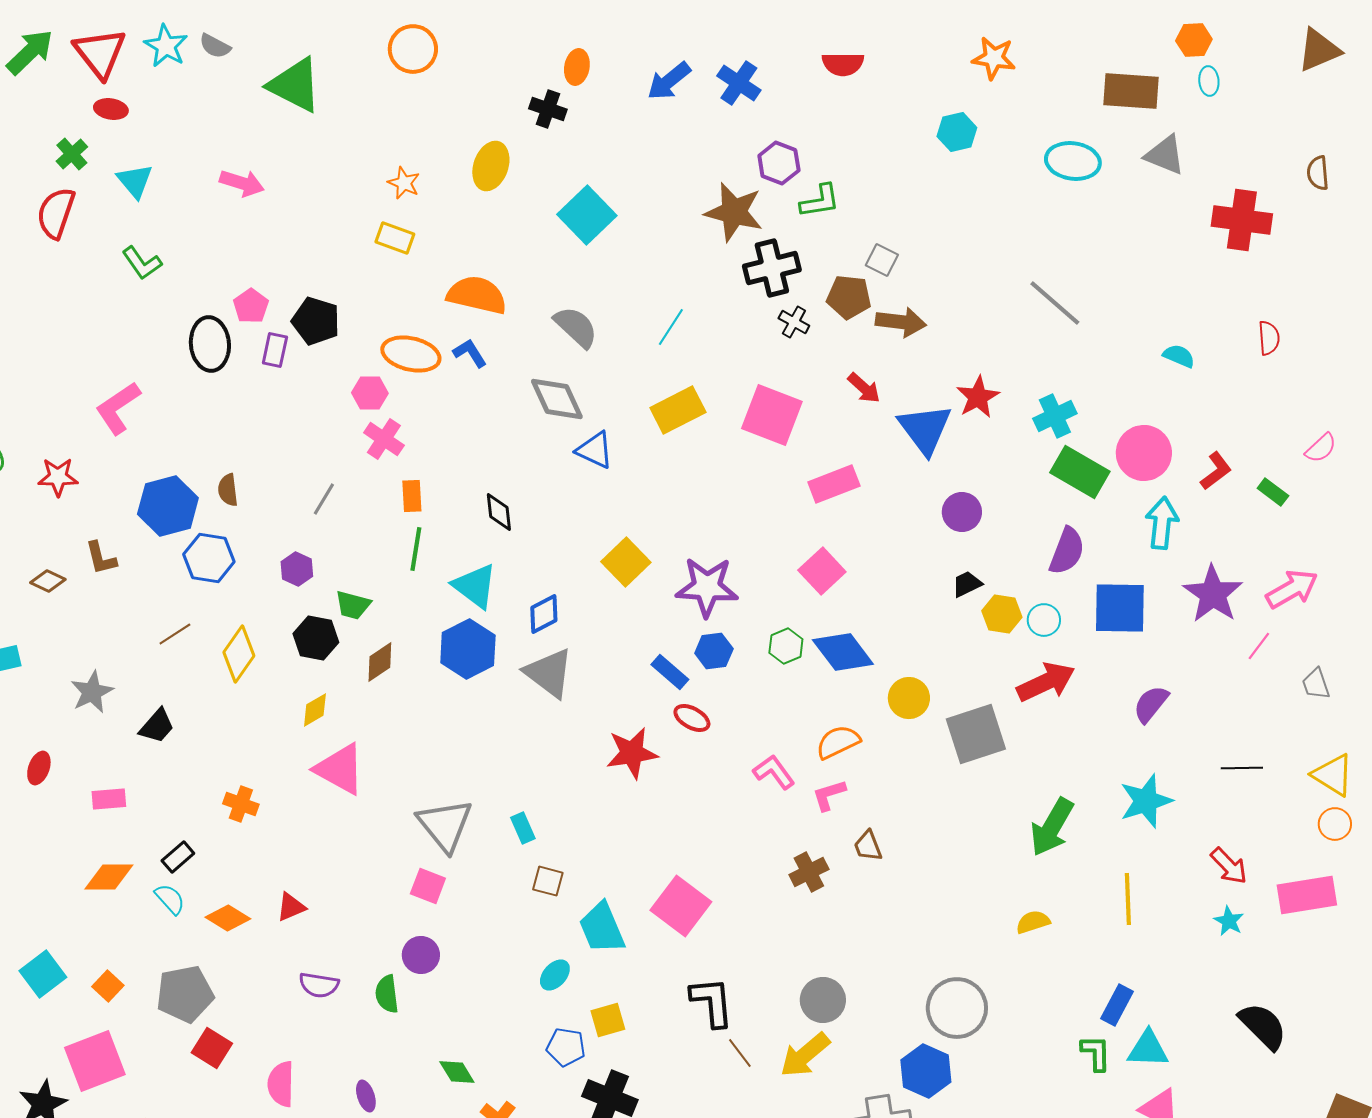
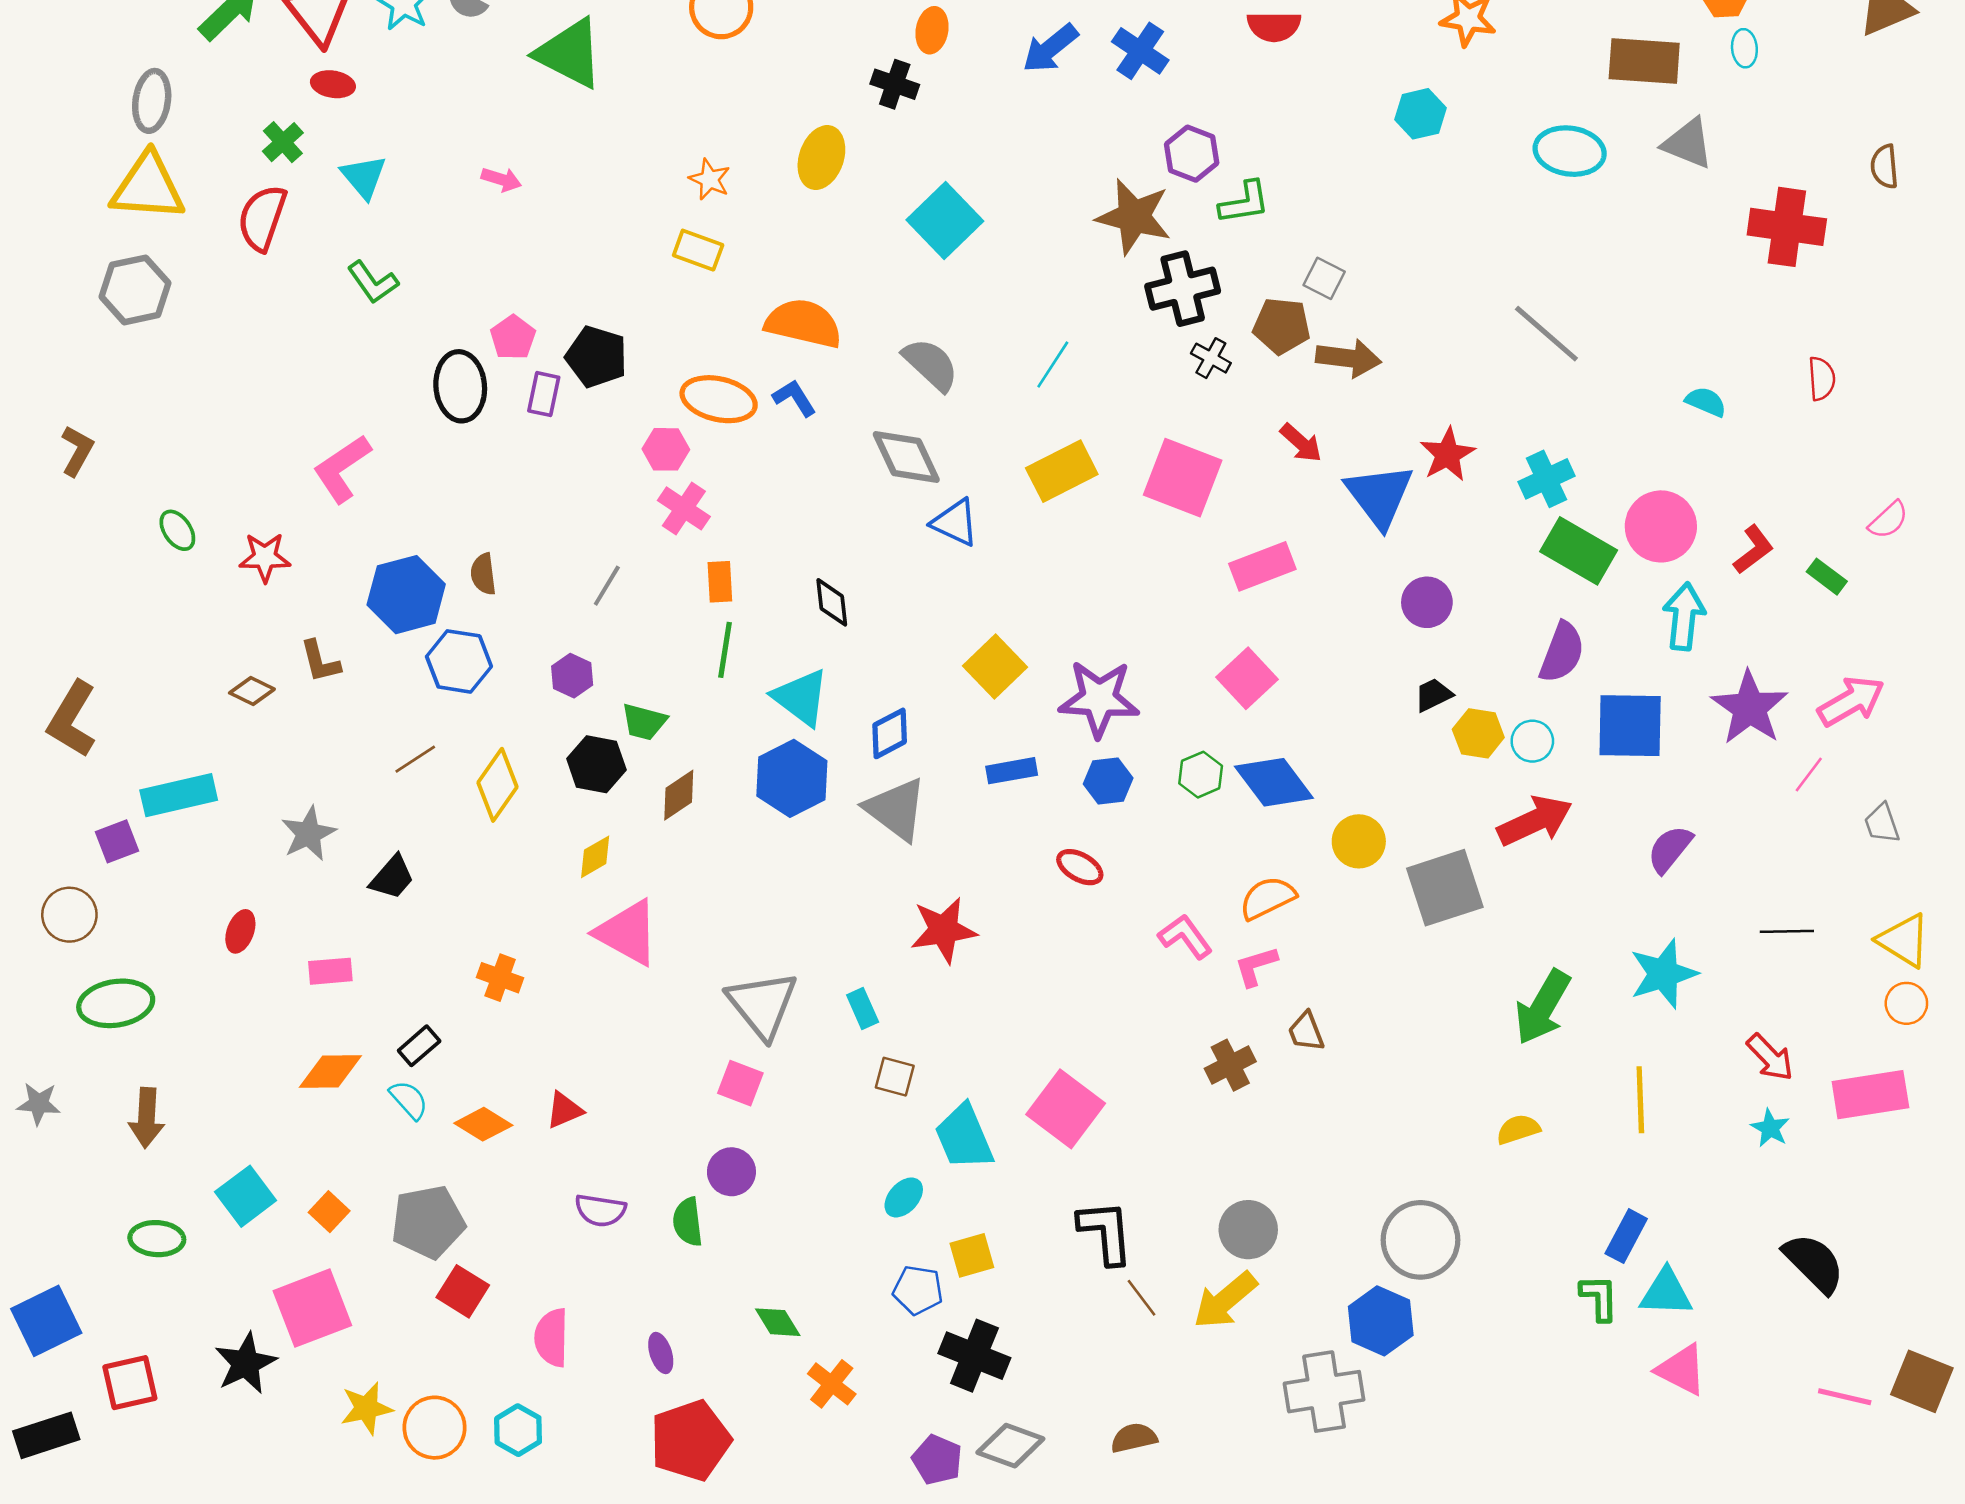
pink arrow: (242, 183) -> (501, 179), size x0.7
blue rectangle: (670, 672) -> (1012, 771), moved, turned -51
red star: (632, 753) -> (944, 930), moved

